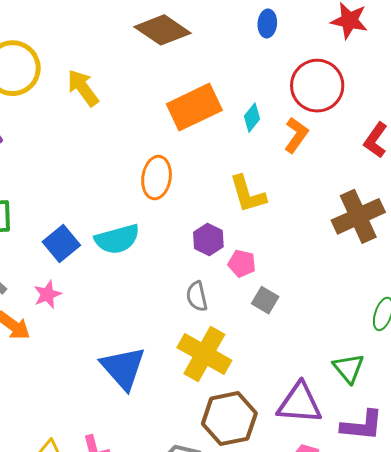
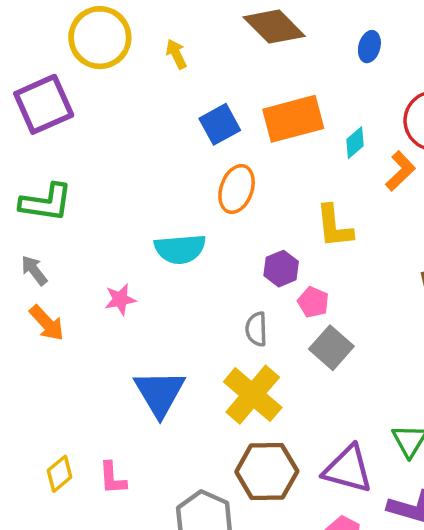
blue ellipse: (267, 23) -> (369, 47), moved
yellow arrow: (83, 88) -> (176, 54), moved, size x0.7
blue square: (61, 243) -> (220, 124), moved
pink star: (47, 294) -> (120, 299), moved
gray square: (265, 300) -> (331, 348), size x1.4

